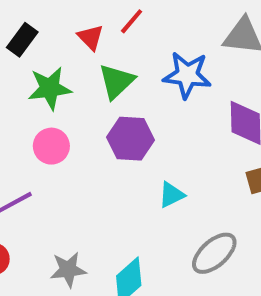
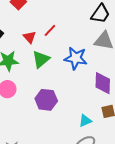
purple hexagon: (130, 139) -> (46, 100), moved
cyan triangle: (171, 195) -> (85, 121), moved

